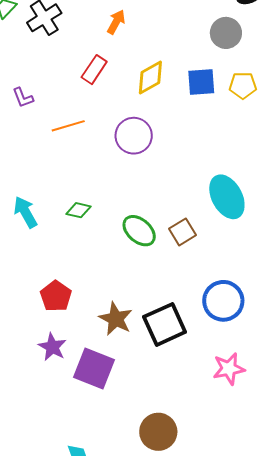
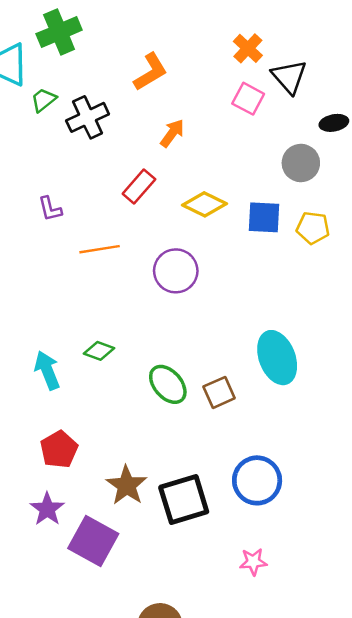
yellow diamond: (150, 77) -> (204, 204), turned 48
cyan arrow: (25, 212) -> (47, 370), moved
pink star: (229, 369) -> (253, 562), size x0.7

